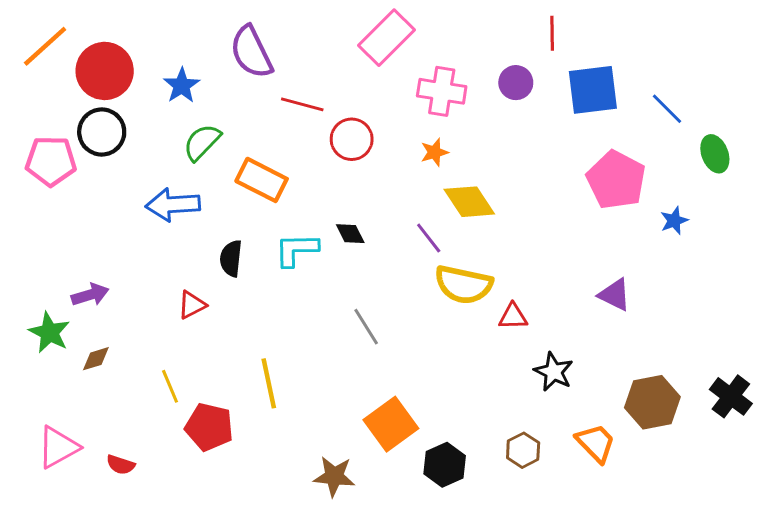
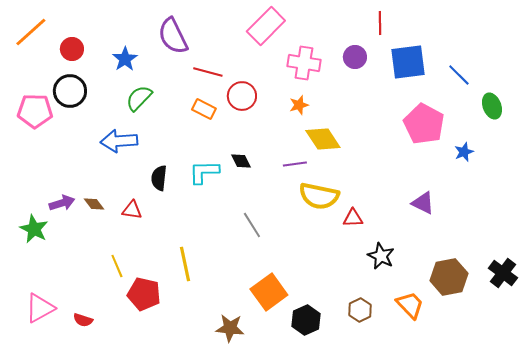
red circle: (105, 71) -> (72, 49), size x0.6
orange rectangle: (262, 180) -> (204, 109), moved, size x0.7
purple line: (429, 238) -> (295, 164), turned -60
red triangle: (192, 305) -> (132, 210), turned 35
brown diamond: (96, 359) -> (94, 204), moved, turned 70

